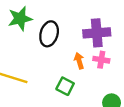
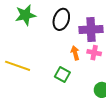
black ellipse: (49, 34) -> (61, 19), moved

